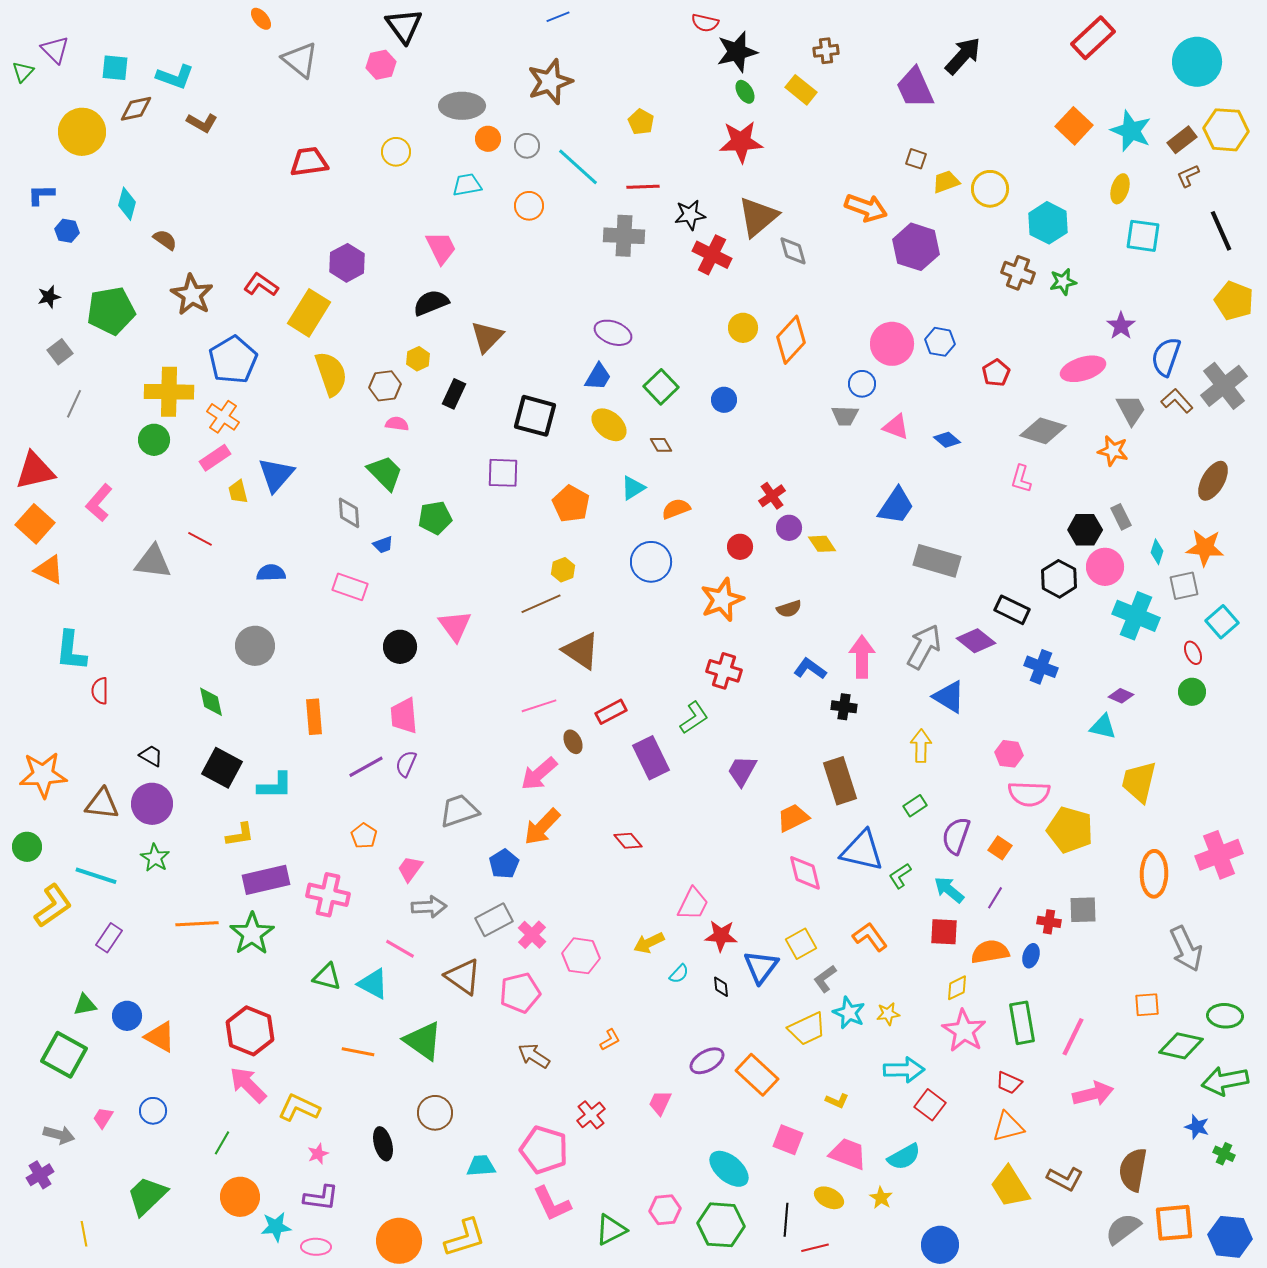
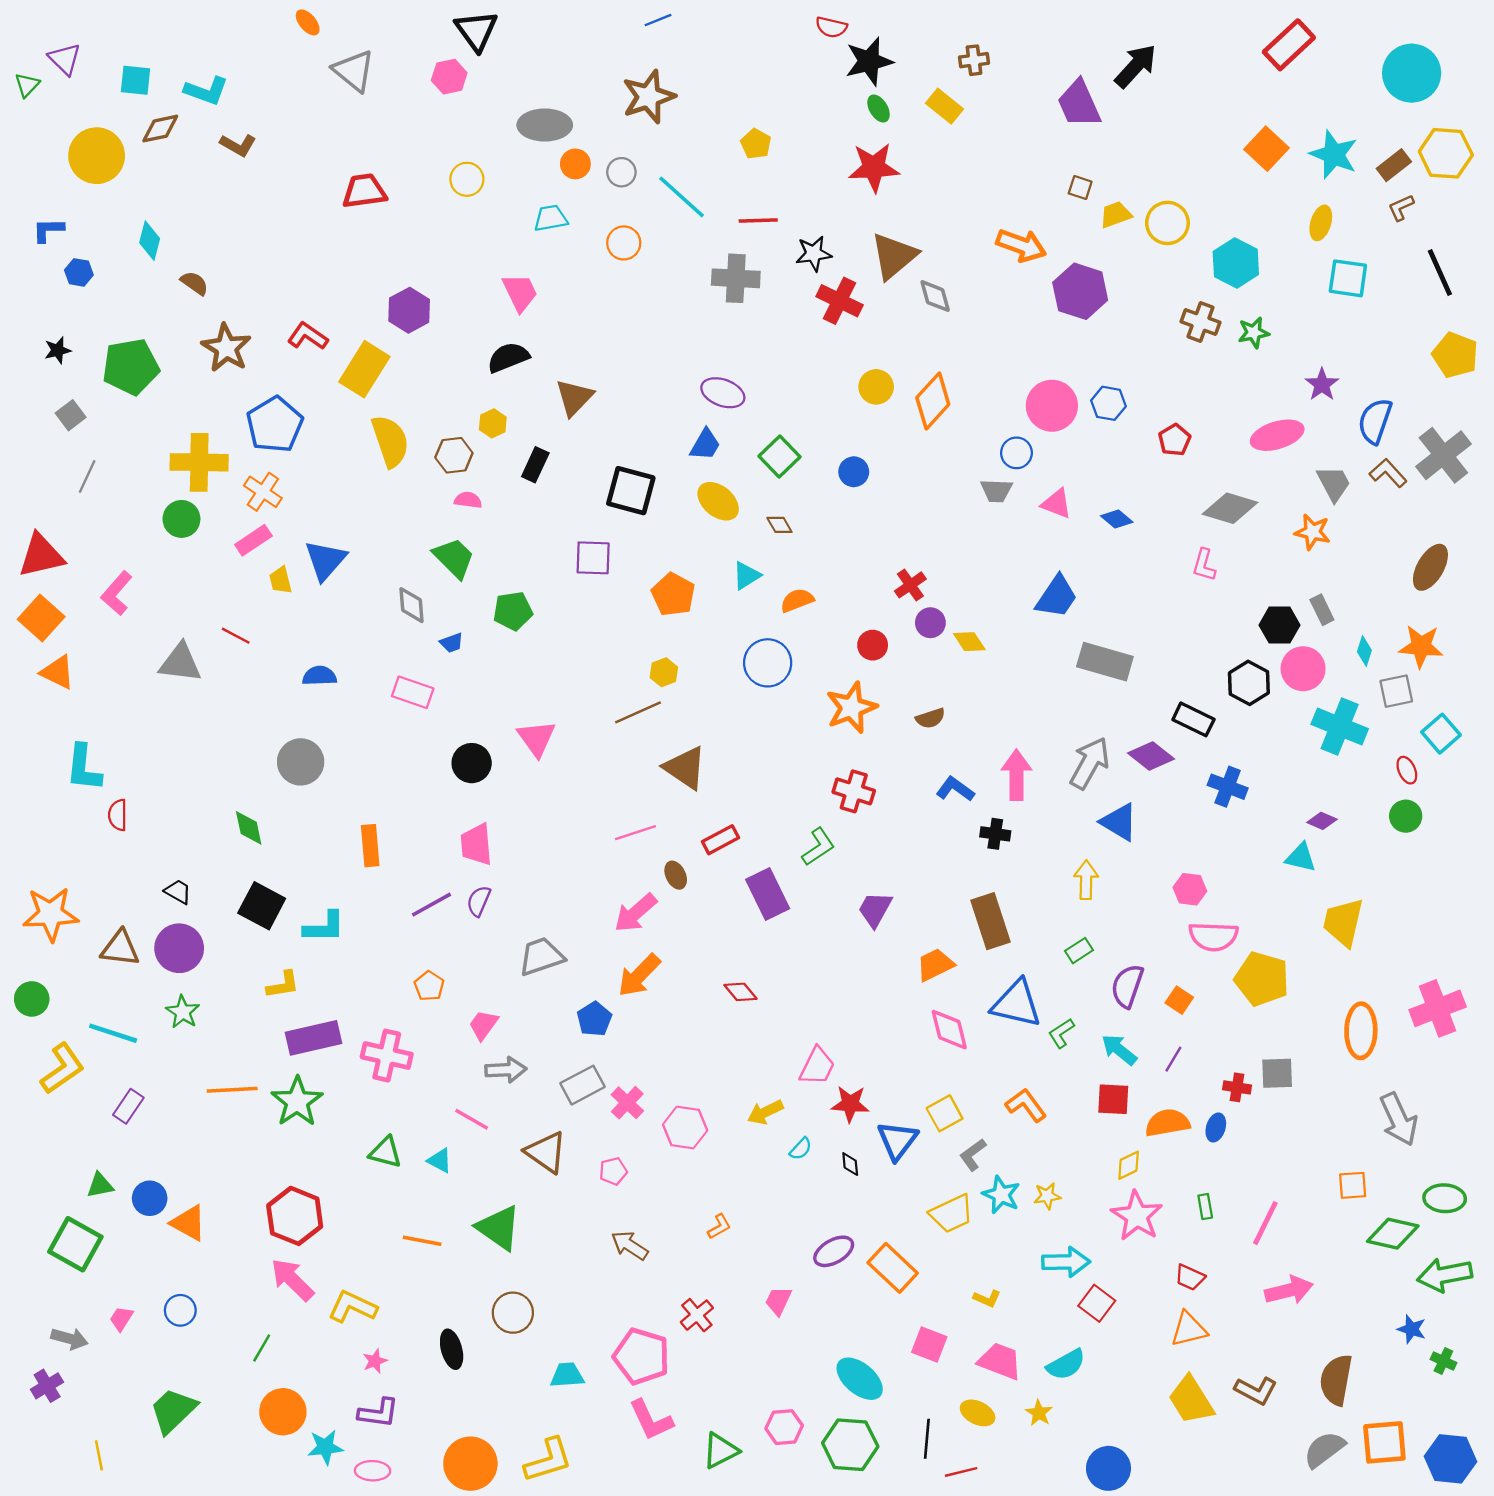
cyan triangle: (373, 984) -> (440, 1161), size x0.7
pink pentagon: (520, 993) -> (613, 1171), size x0.6
green rectangle: (1022, 1023) -> (1205, 1207), size x0.5

